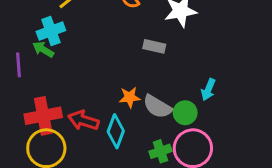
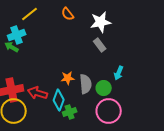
gray rectangle: (154, 46) -> (100, 45), moved, turned 40
gray semicircle: (157, 107) -> (86, 84), turned -126
green cross: (160, 151) -> (70, 112), moved

